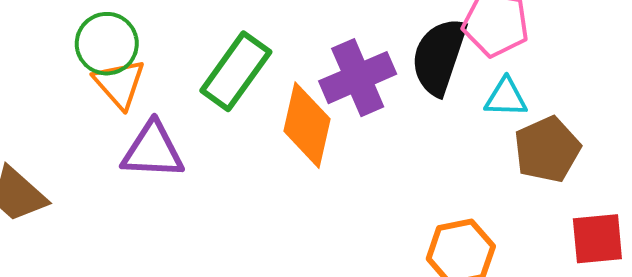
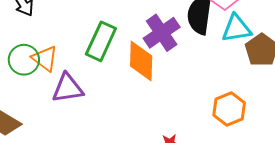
green circle: (107, 44) -> (24, 60), moved
cyan triangle: (506, 98) -> (236, 28), size x1.4

